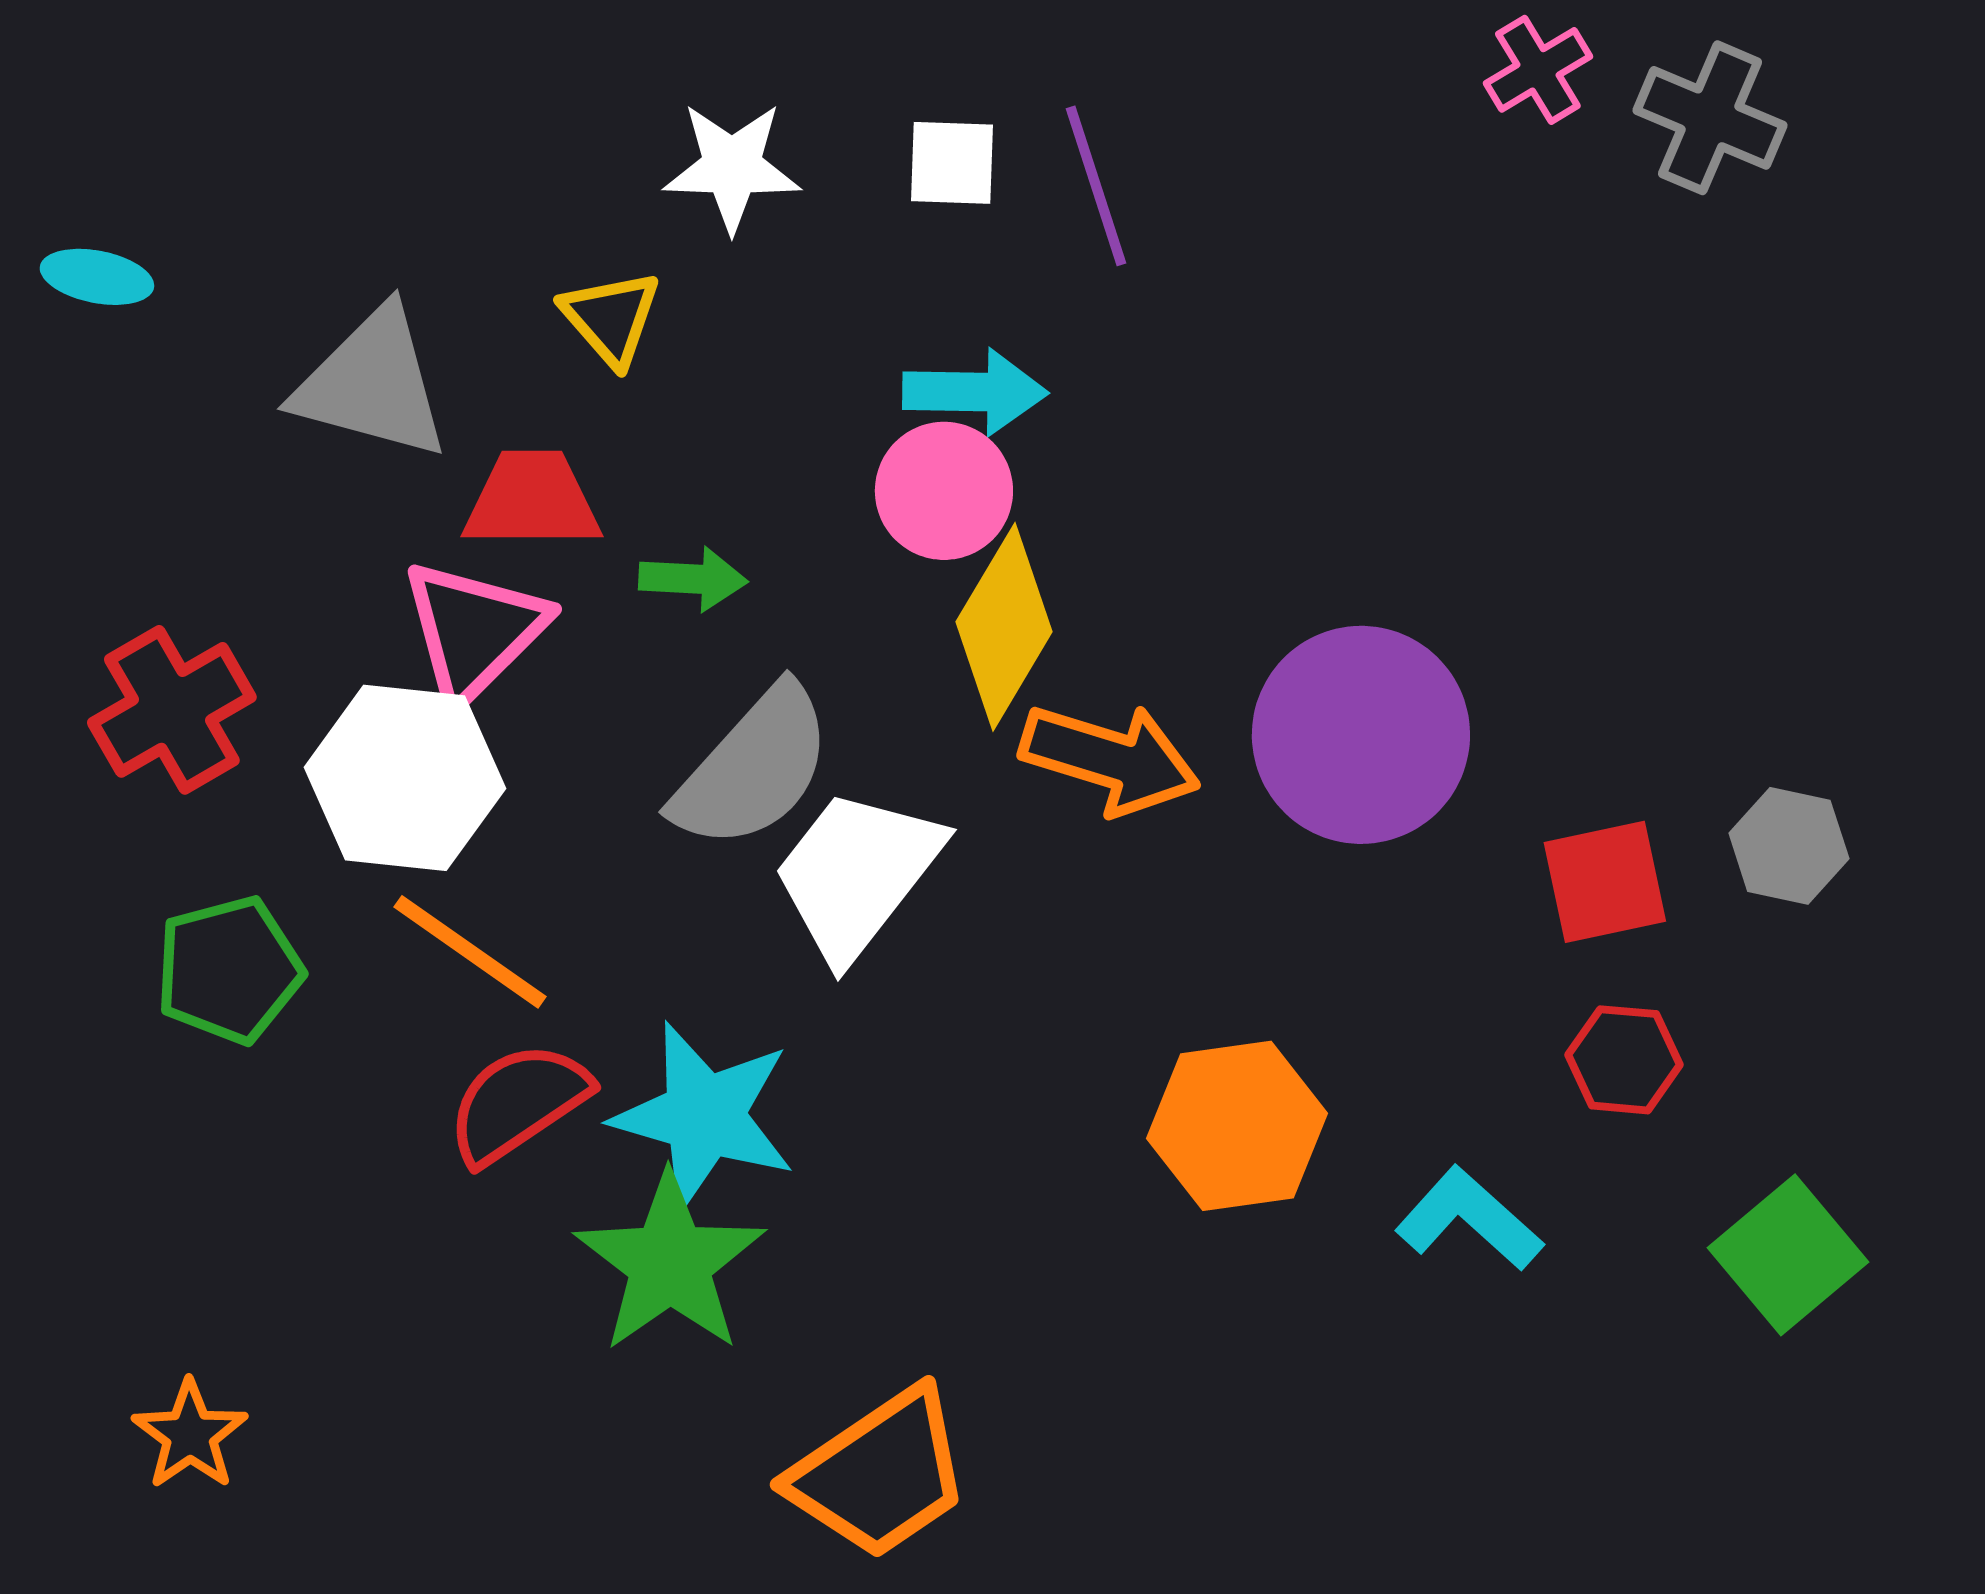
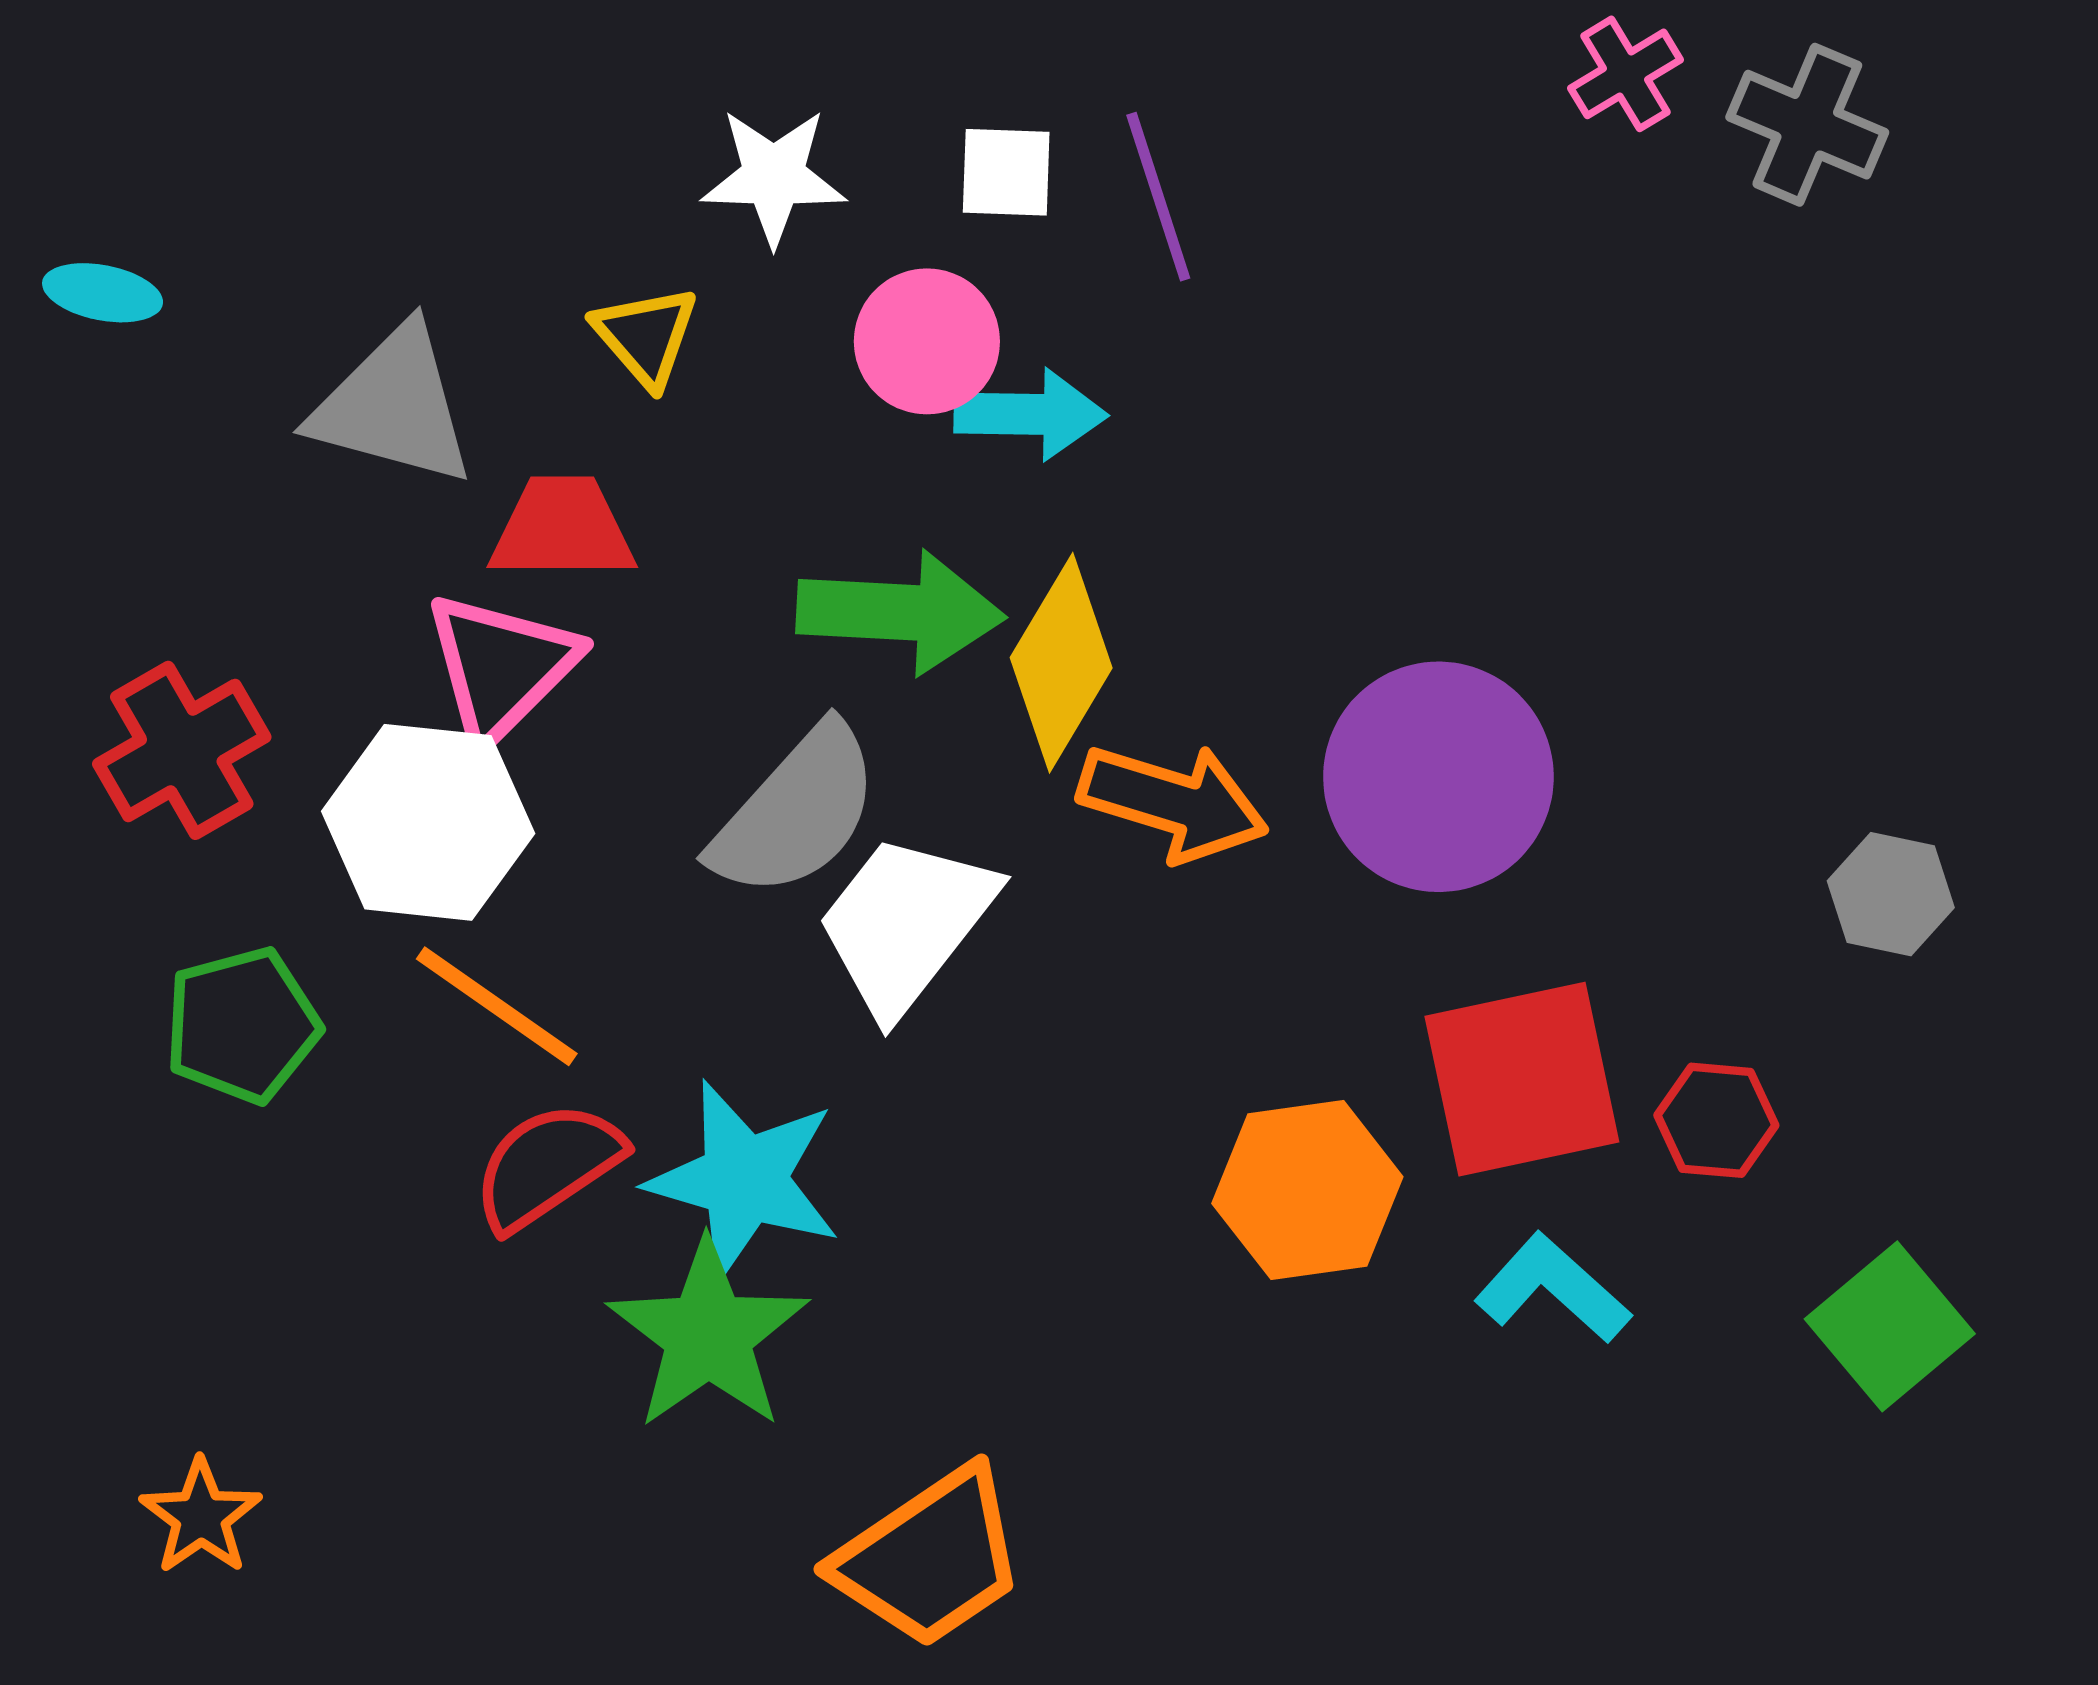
pink circle: (944, 491) -> (927, 341), moved
green arrow: (693, 579) -> (900, 612), moved, size x1.8
red square: (1605, 882) -> (1522, 1079), moved, size x1.5

